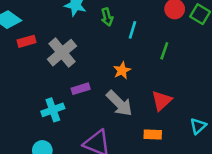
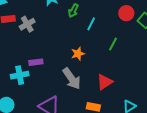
green arrow: (107, 17) -> (73, 11), turned 32
gray cross: (62, 53) -> (27, 24), moved, size x0.7
purple rectangle: (81, 89) -> (36, 62), moved

